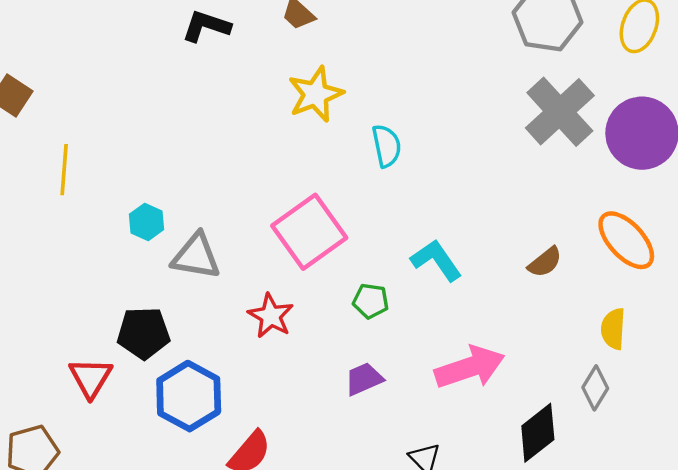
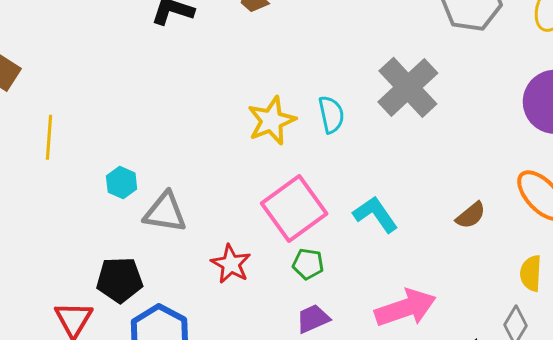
yellow star: (316, 94) -> (271, 121), moved
gray cross: (560, 112) -> (408, 87), moved
pink square: (309, 232) -> (294, 209), moved
green pentagon: (371, 301) -> (308, 264), moved

